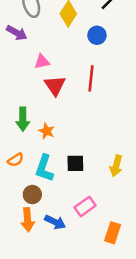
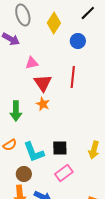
orange star: (47, 131) -> (43, 104), moved
cyan L-shape: (44, 168) -> (34, 152), turned -40
pink rectangle: (85, 206) -> (64, 173), moved

